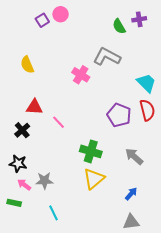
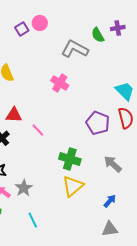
gray L-shape: (107, 57) -> (75, 49), moved
gray star: (44, 181) -> (24, 188), turned -30

